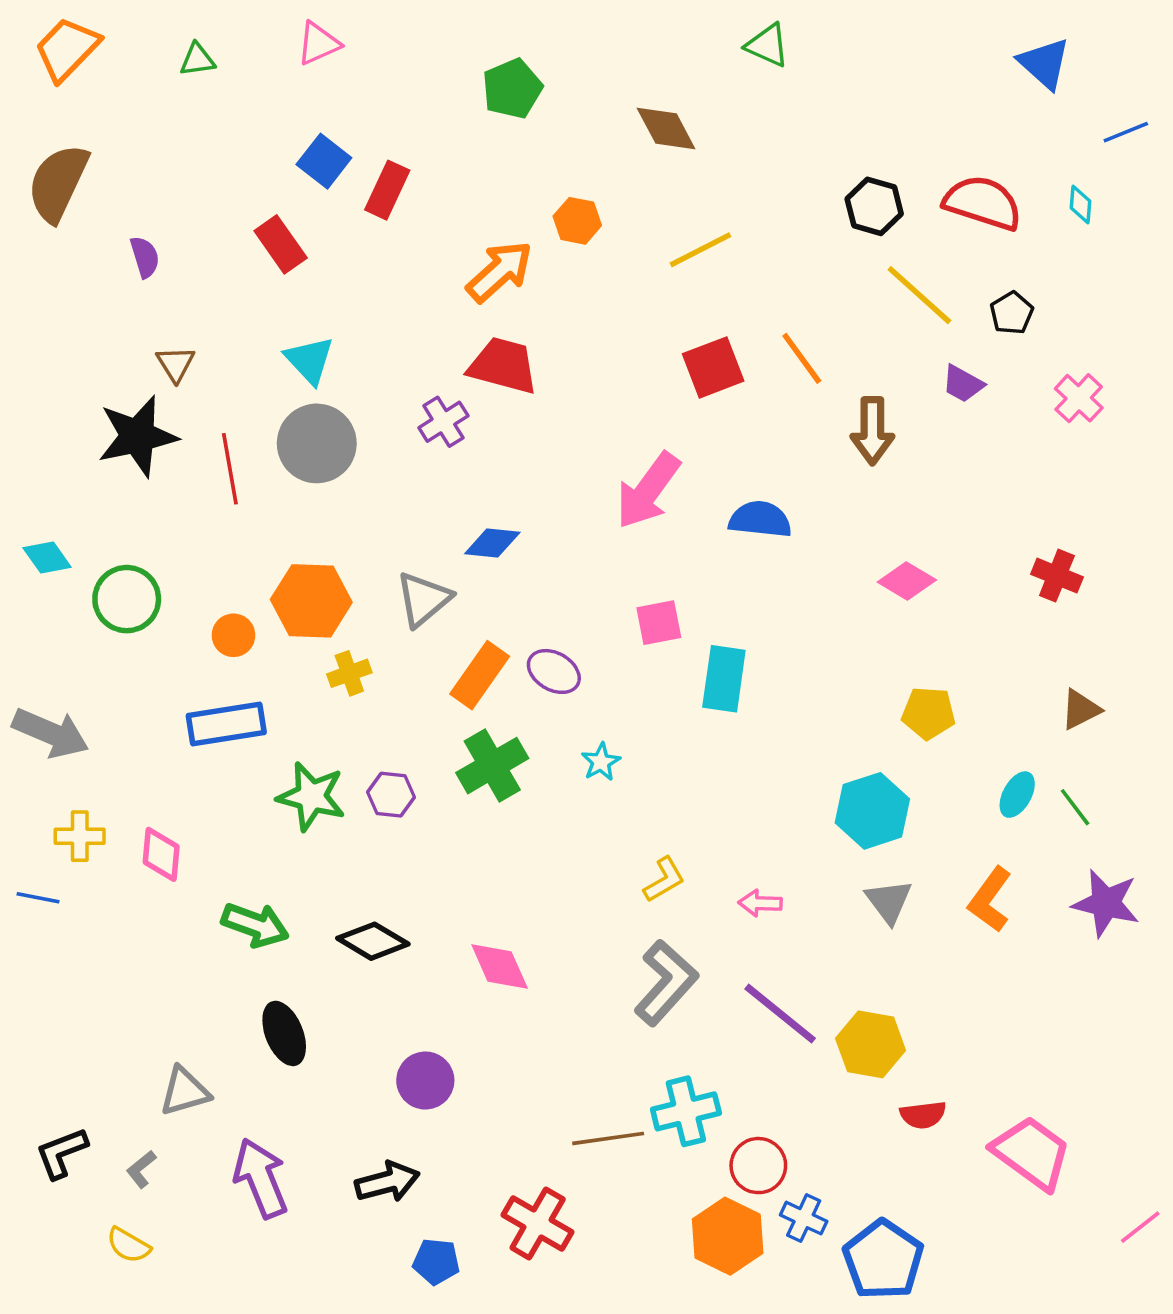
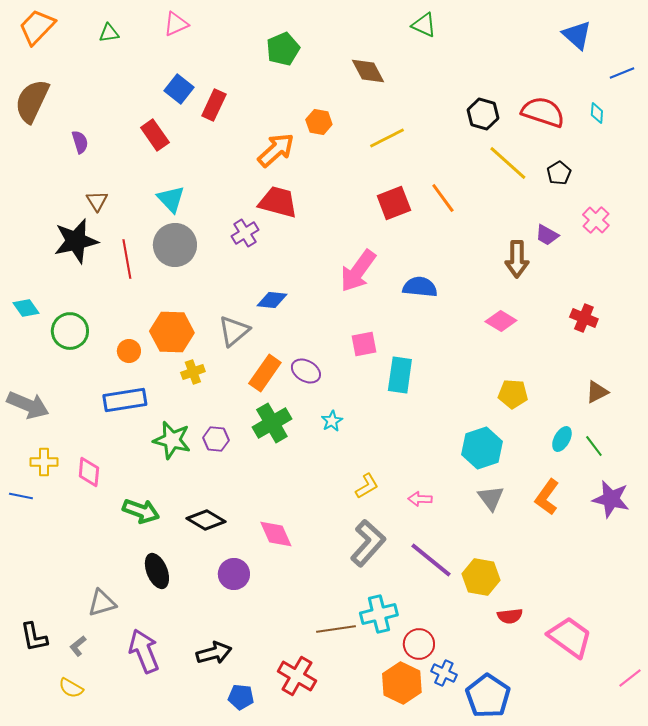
purple trapezoid: (963, 384) -> (547, 235), moved
brown arrow: (872, 431) -> (517, 259), moved
purple circle: (425, 1081) -> (234, 574), moved
black L-shape: (62, 1153) -> (34, 637), turned -80

